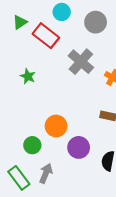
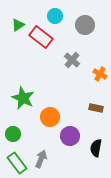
gray cross: (81, 62) -> (72, 60), size x0.7
green star: (28, 76) -> (23, 98), moved, size x1.6
green circle: (32, 145) -> (13, 134), moved

